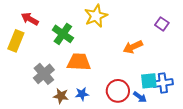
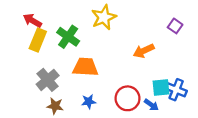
yellow rectangle: (16, 41) -> (38, 40), moved
blue cross: (163, 83) -> (176, 90), turned 30
brown star: (61, 96) -> (55, 106), moved

